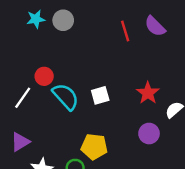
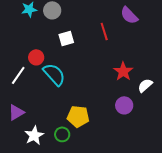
red line: (125, 31) -> (104, 31), moved
white square: (100, 95) -> (66, 38), moved

